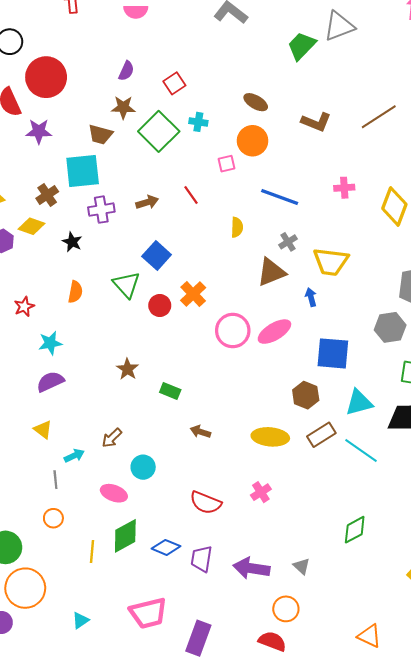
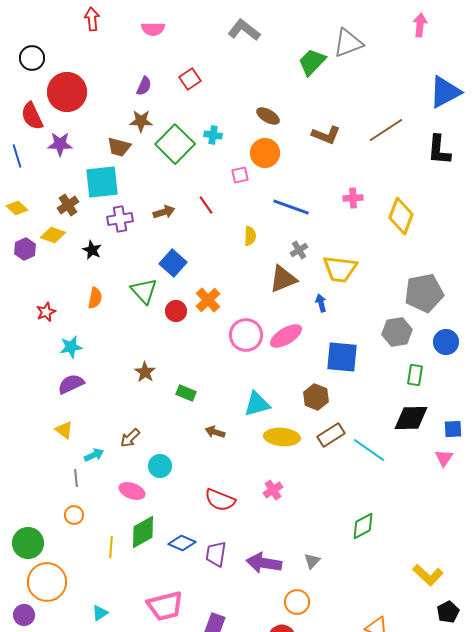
red square: (174, 83) -> (190, 79), moved
cyan triangle: (359, 402) -> (257, 404), moved
gray triangle: (302, 566) -> (312, 561), turned 30

